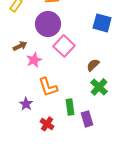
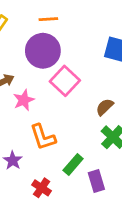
green rectangle: (70, 107) -> (73, 165), turned 49

